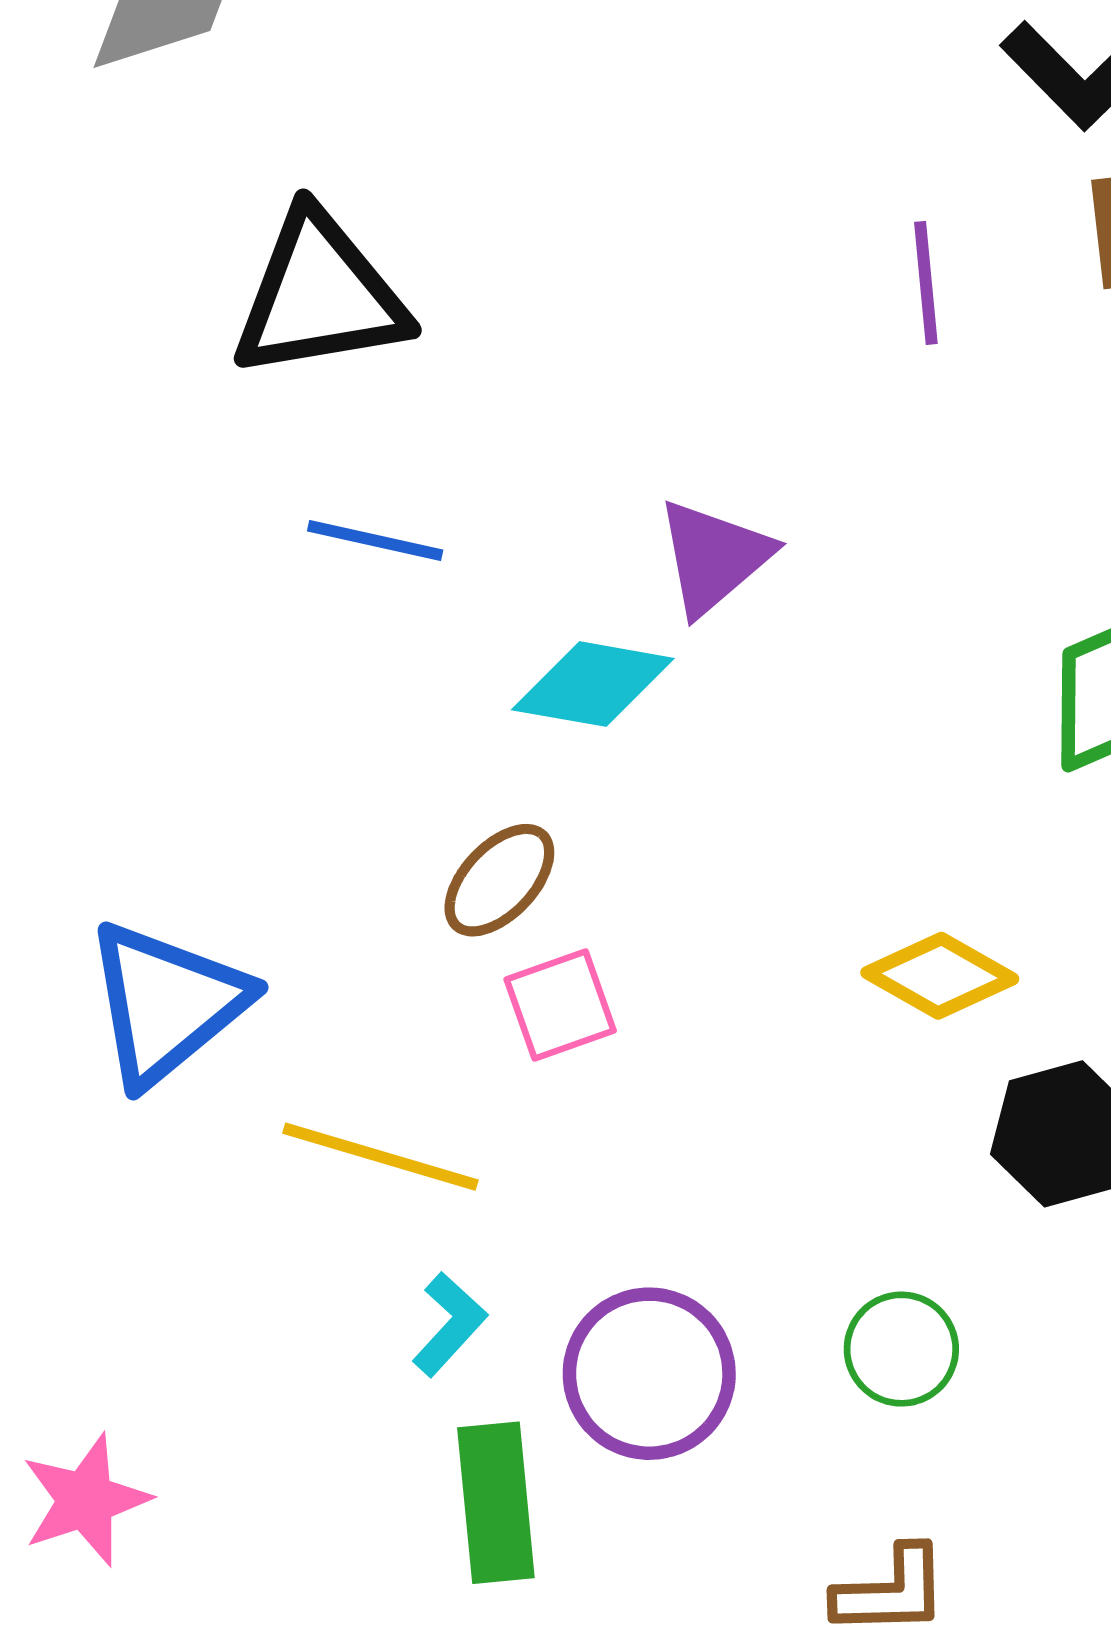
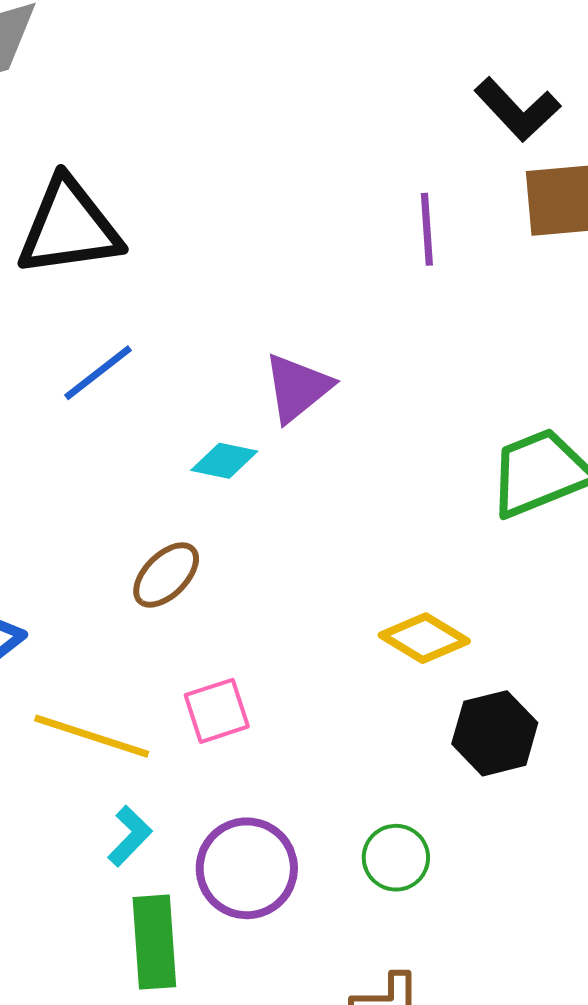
blue line: (375, 541) -> (98, 373), turned -52
cyan diamond: (593, 684) -> (224, 461), size x0.7
pink square: (560, 1005) -> (217, 711), moved

